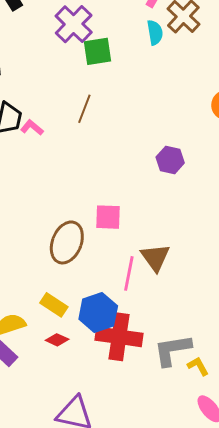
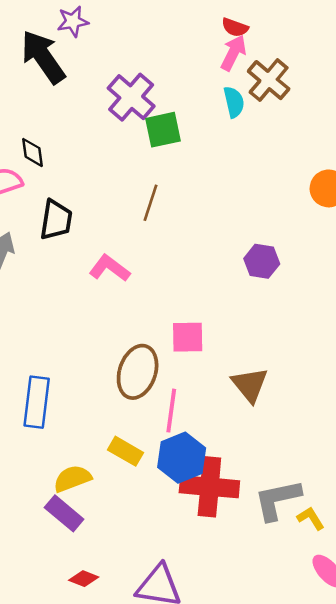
pink L-shape: (32, 128) -> (110, 268), moved, size x1.4
pink line: (129, 273) -> (171, 411), moved
red diamond: (57, 340) -> (84, 579), moved

